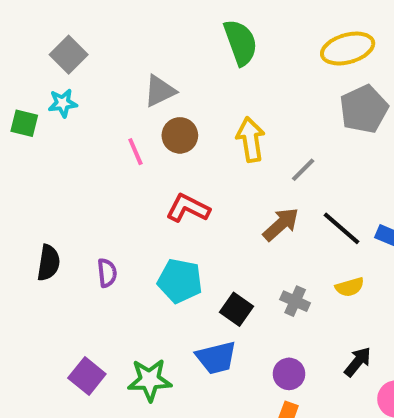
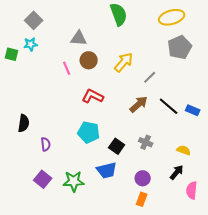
gray triangle: (160, 91) -> (79, 38), turned 30
yellow arrow: (251, 139) -> (124, 62), turned 50
purple semicircle: (107, 273) -> (46, 144), moved
yellow semicircle: (350, 287) -> (184, 150), moved, turned -144

